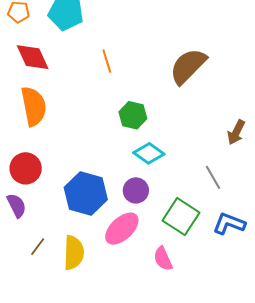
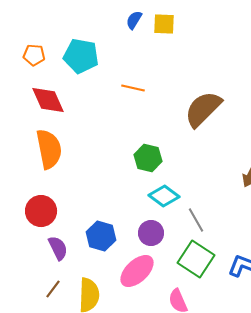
orange line: (107, 61) -> (133, 88), moved, turned -60
gray line: (213, 177) -> (196, 220), moved
blue hexagon: (86, 193) -> (101, 236), size x0.7
purple semicircle: (17, 206) -> (58, 248), moved

